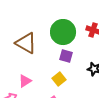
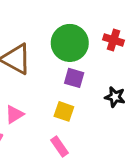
yellow square: (59, 79) -> (64, 111), turned -32

